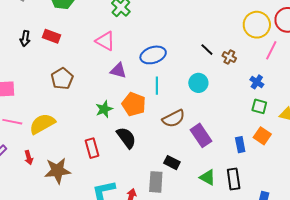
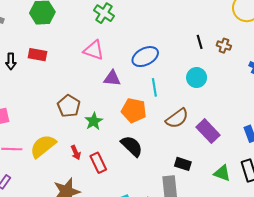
black line: (207, 50) -> (200, 42), turned 40
brown pentagon: (62, 79) -> (69, 106), moved
green star: (104, 109) -> (94, 121), moved
red arrow: (29, 158) -> (76, 153), moved

